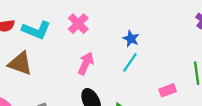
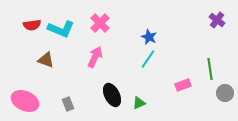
brown triangle: (20, 63) -> (46, 60), size x0.7
pink arrow: (86, 63) -> (95, 57), moved

